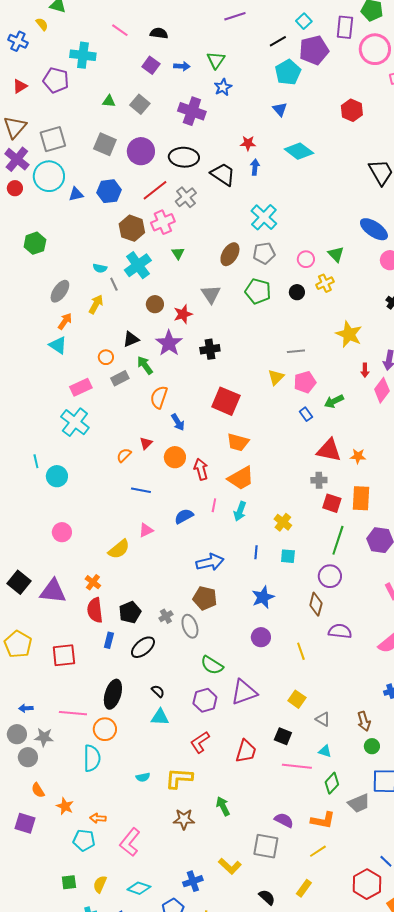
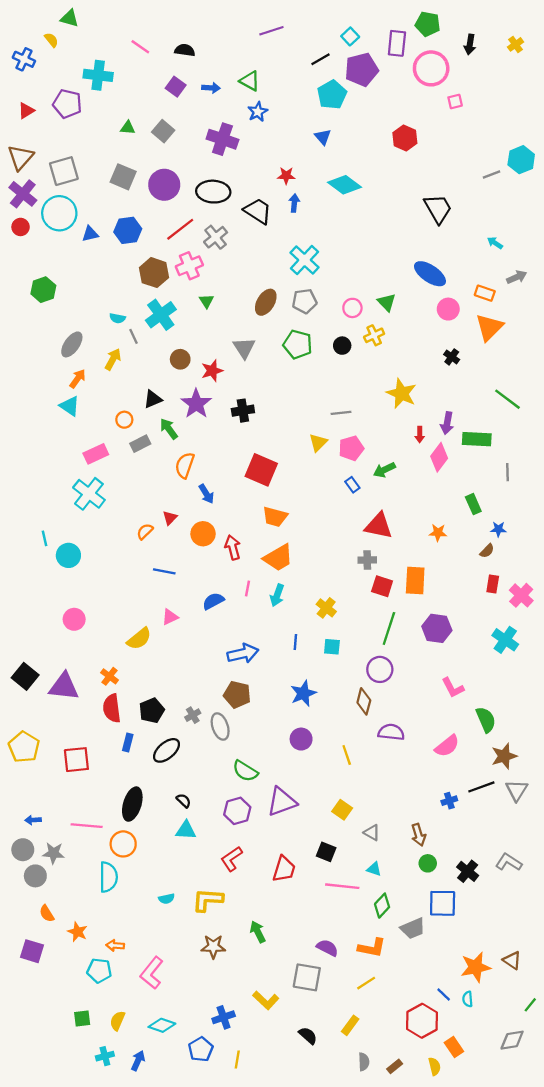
green triangle: (216, 60) -> (250, 81), turned -36
orange star: (358, 456) -> (438, 533), moved

